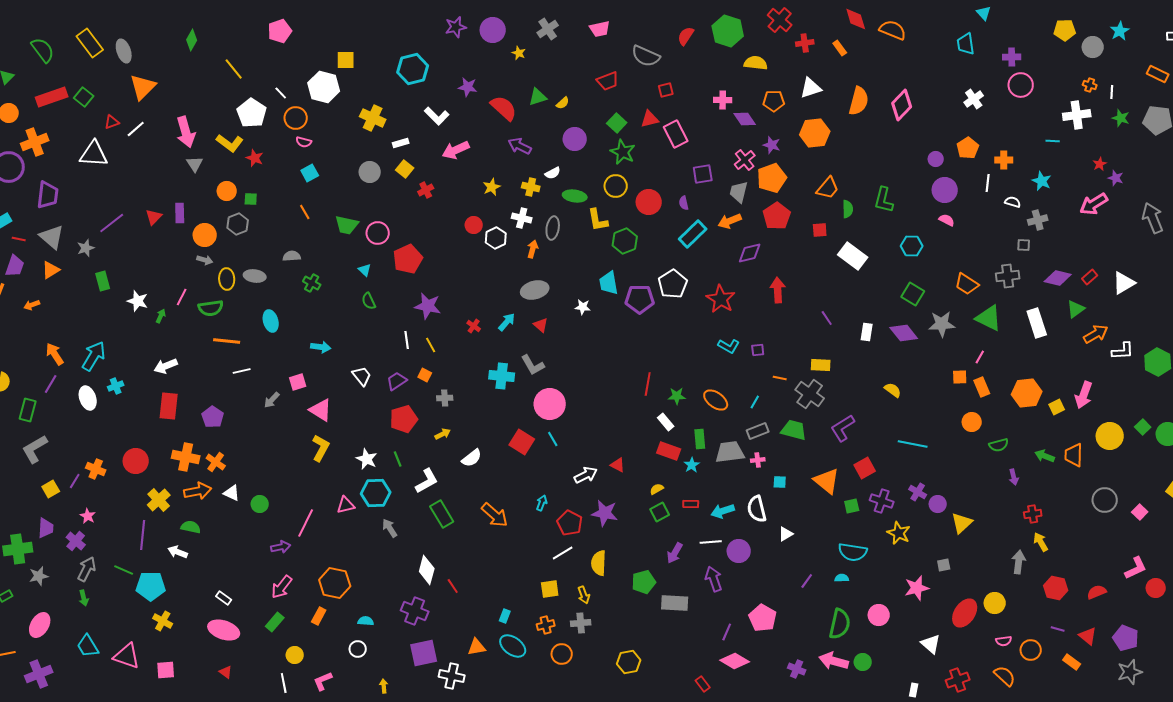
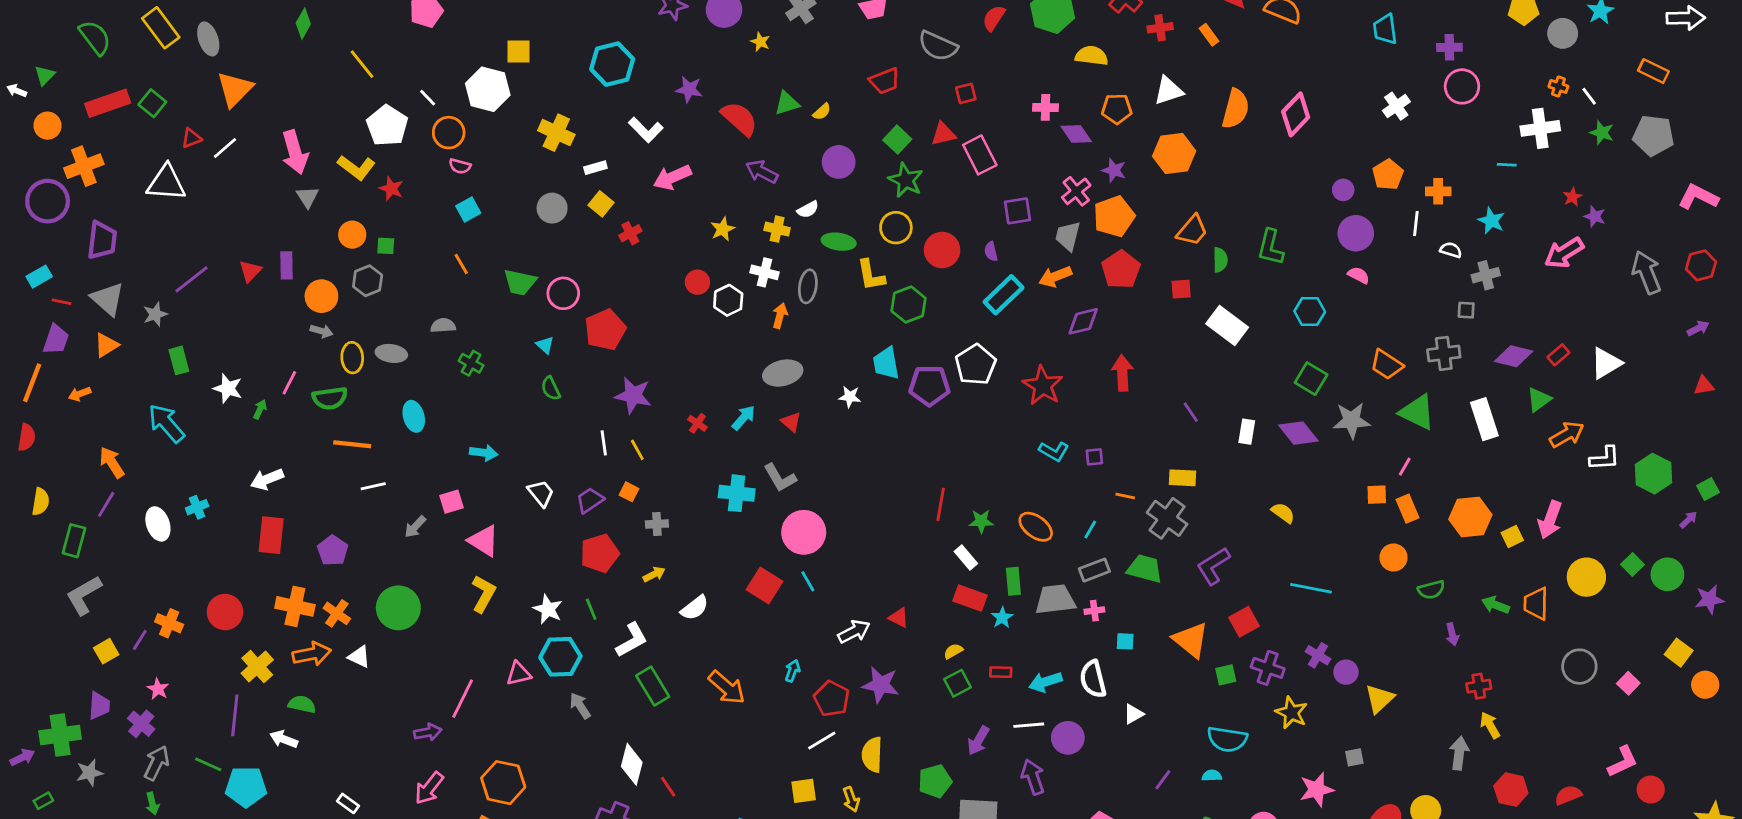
white line: (1112, 92) -> (1589, 96), turned -40
cyan arrow: (94, 356) -> (166, 423), moved, turned -72
green circle: (260, 504) -> (398, 608), moved, size x1.8

